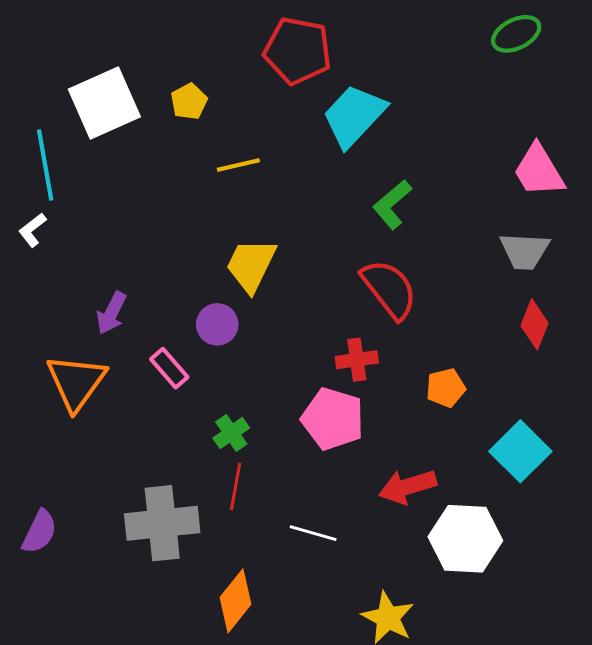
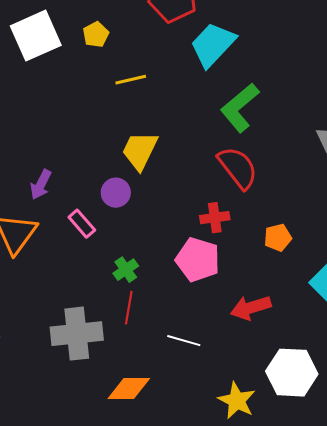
green L-shape: (392, 205) -> (240, 108), size x1.4
white hexagon: (465, 539) -> (292, 373), moved
orange diamond: (236, 601) -> (129, 389), turned 51

